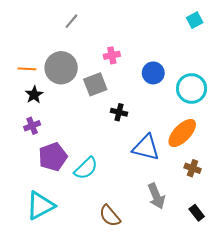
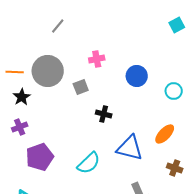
gray square: (95, 84) -> (81, 87), size x0.7
cyan circle: (192, 88) -> (174, 91), size x0.6
orange ellipse: (182, 133) -> (165, 134), size x0.7
cyan semicircle: (86, 168) -> (89, 163), moved

